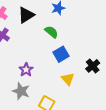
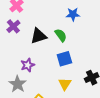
black triangle: (26, 15) -> (39, 36), moved

